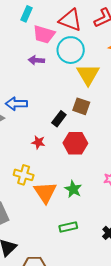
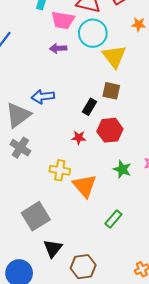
red star: (38, 142) -> (79, 138), moved
green star: (73, 189) -> (122, 169), moved
green rectangle: (68, 227) -> (113, 219), turned -30

